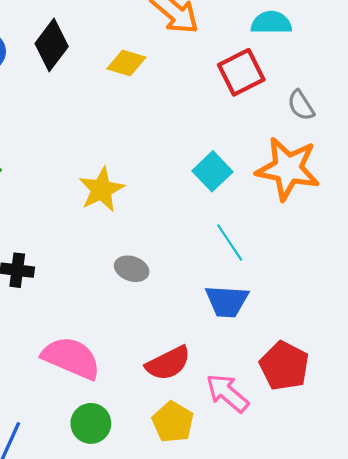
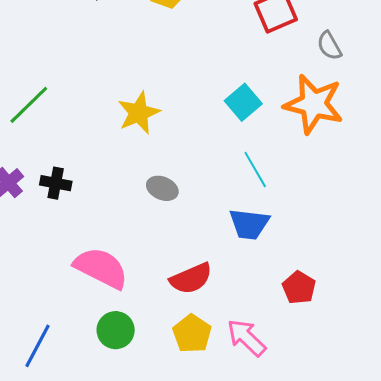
red pentagon: (284, 366) -> (299, 288), size x0.7
pink arrow: (227, 393) -> (246, 338), moved

